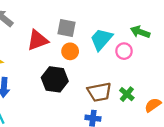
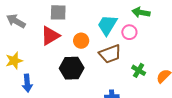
gray square: (67, 28) -> (58, 12), moved
brown trapezoid: (99, 92) -> (110, 54), moved

